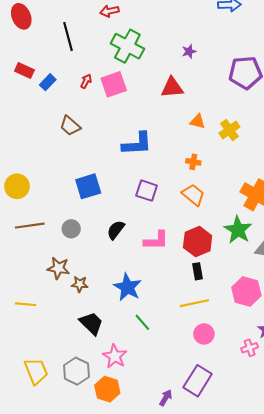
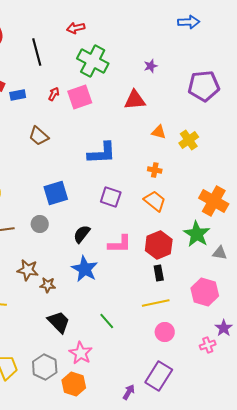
blue rectangle: (48, 82) -> (18, 95), turned 35
gray circle: (71, 229) -> (40, 224), moved
blue star: (127, 287) -> (85, 269), moved

